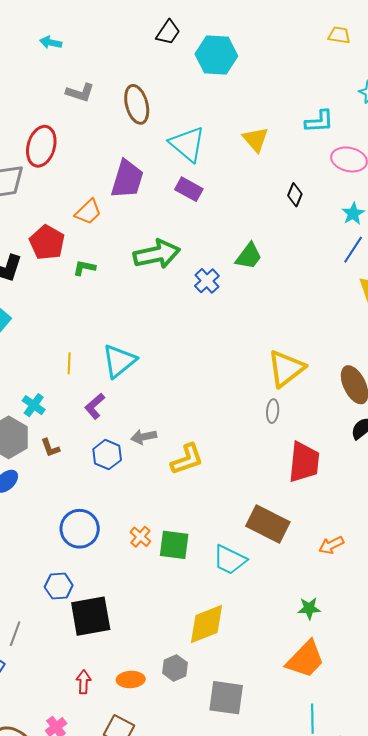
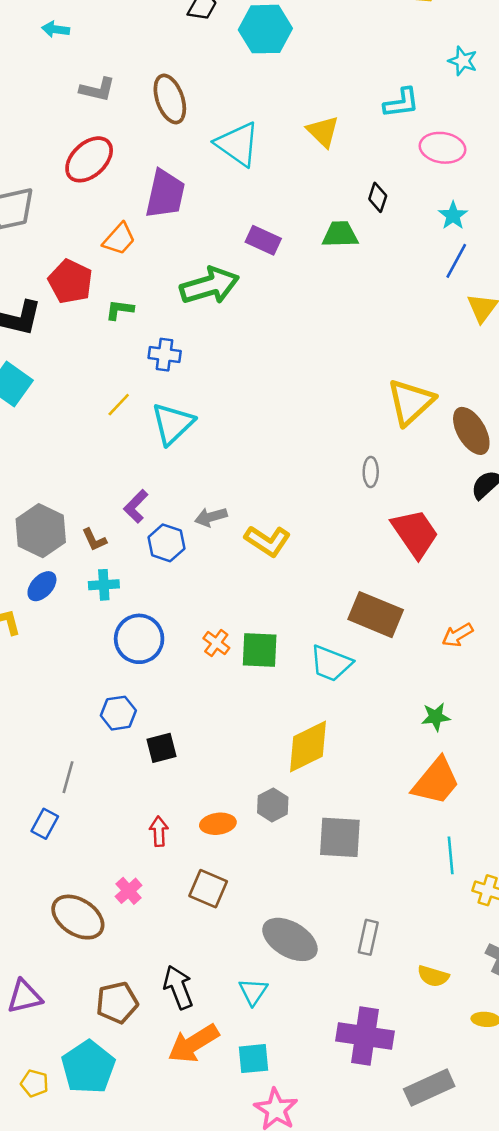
red ellipse: (41, 146) -> (89, 159), moved, turned 36
purple rectangle: (189, 189) -> (263, 240), moved
green trapezoid: (249, 256) -> (340, 234), moved, turned -124
blue cross: (207, 281) -> (165, 355), moved, turned -35
yellow line: (69, 363) -> (119, 405), moved, turned 45
yellow triangle: (286, 368) -> (411, 402), moved
cyan cross: (34, 405) -> (104, 585), moved, turned -35
purple L-shape: (95, 406) -> (136, 506), moved
yellow L-shape: (187, 459) -> (268, 541), turned 57
red trapezoid: (304, 462) -> (415, 533), turned -36
black square: (91, 616) -> (162, 748), size x0.6

